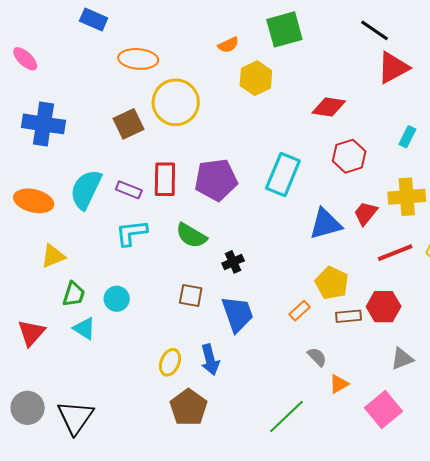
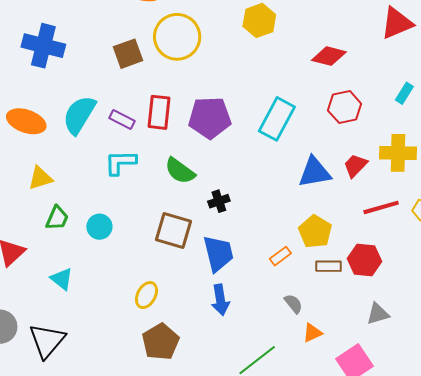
brown square: (191, 296) -> (173, 231), size x1.5
cyan triangle: (84, 328) -> (62, 279), moved
blue arrow: (210, 360) -> (220, 300), moved

